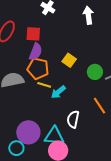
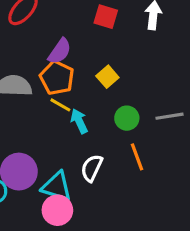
red square: (33, 34) -> (106, 17), moved
green circle: (95, 72) -> (127, 118), moved
cyan arrow: (58, 92) -> (79, 121), turned 91

